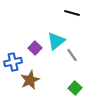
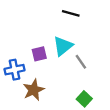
black line: (72, 13) -> (71, 13), moved
purple square: (35, 48) -> (39, 54), turned 32

